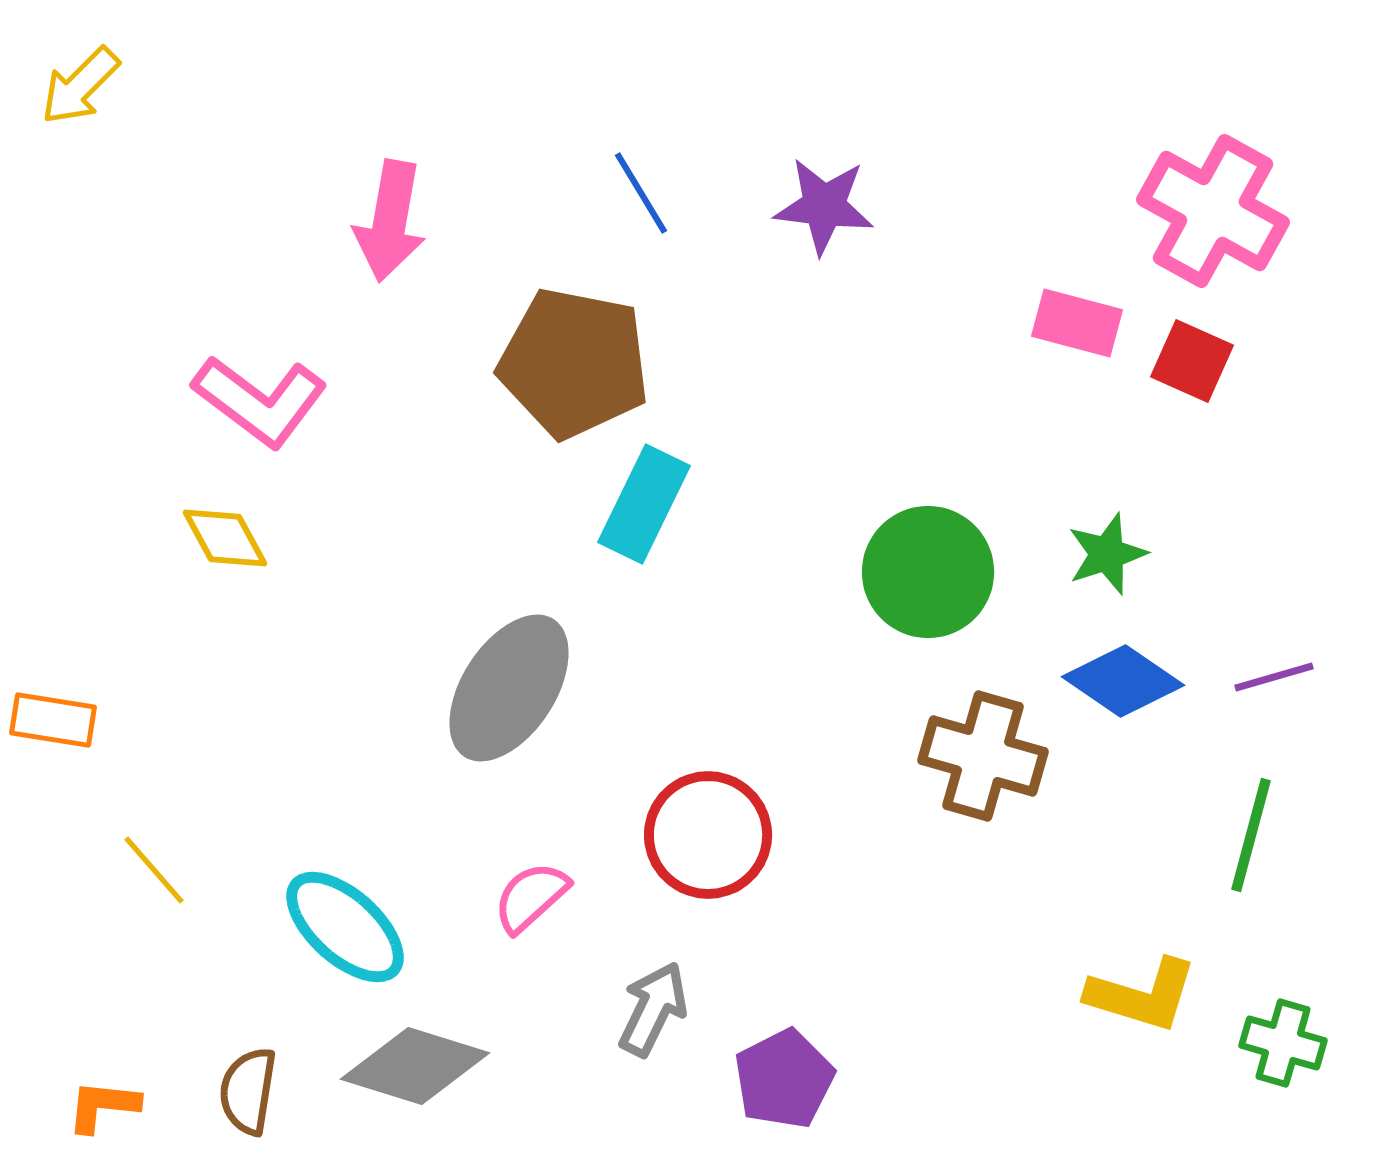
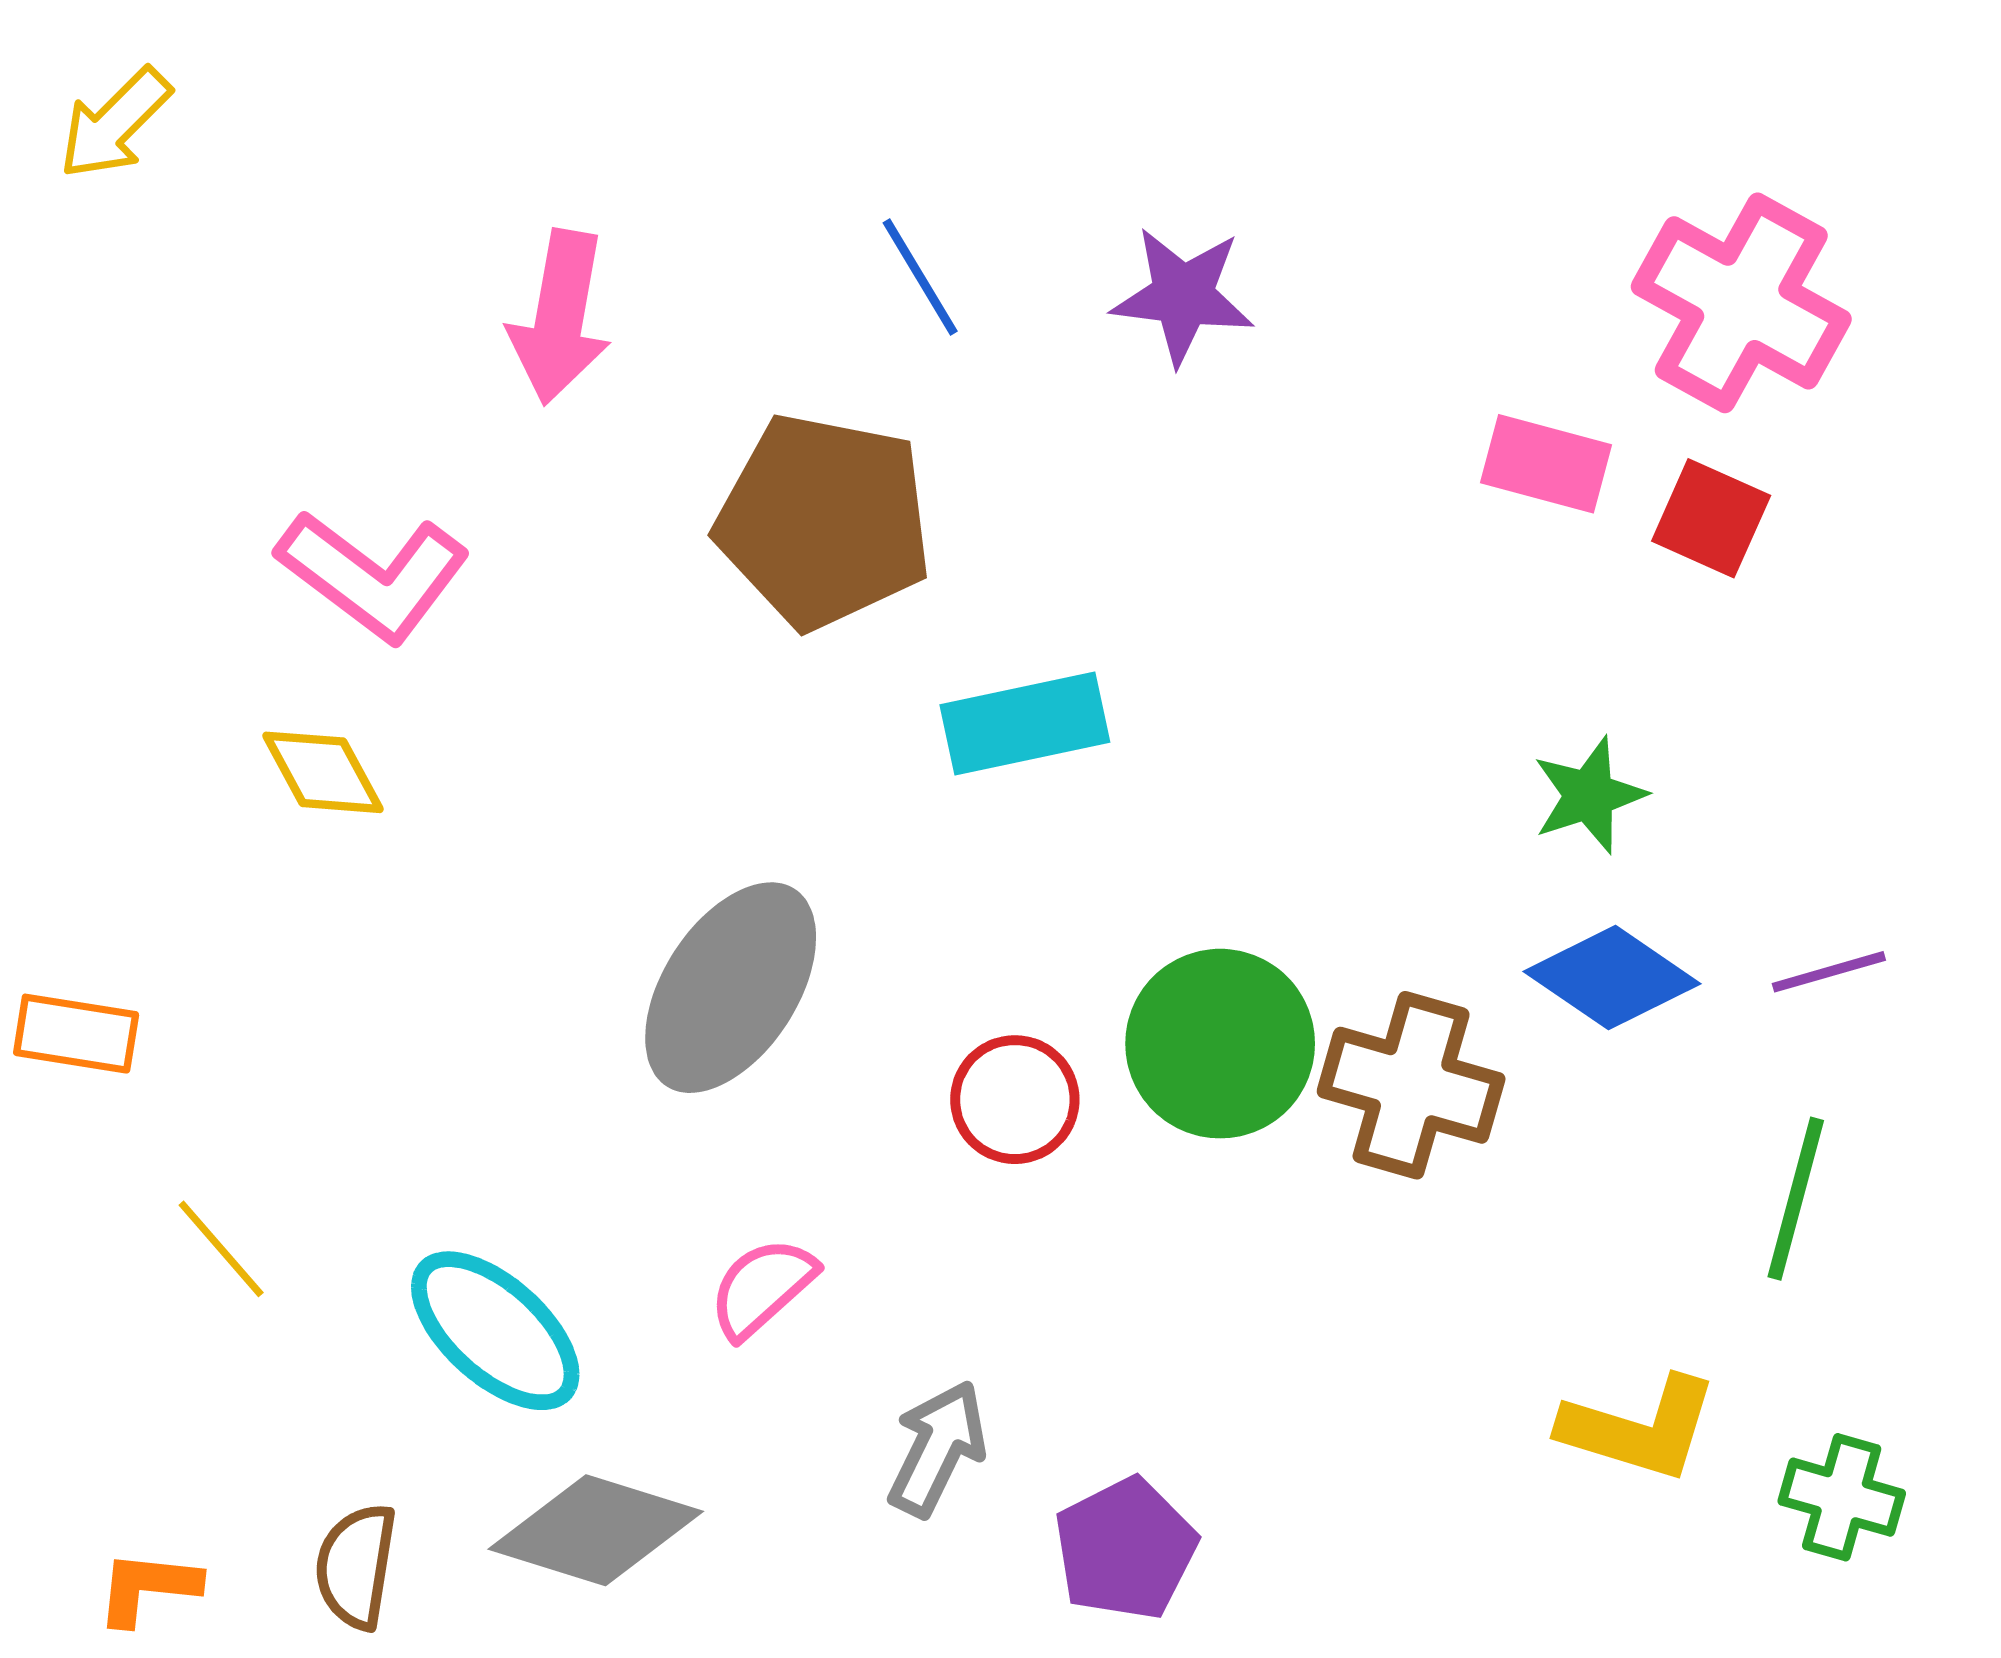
cyan rectangle: (644, 504) -> (1025, 723), moved, turned 52
green circle: (928, 572) -> (1220, 1044), moved
red circle: (708, 835) -> (1015, 1100), moved, size x0.7

